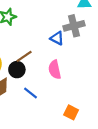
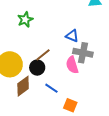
gray cross: (74, 26) -> (83, 53), moved, turned 30
orange square: (71, 112) -> (70, 105), moved

